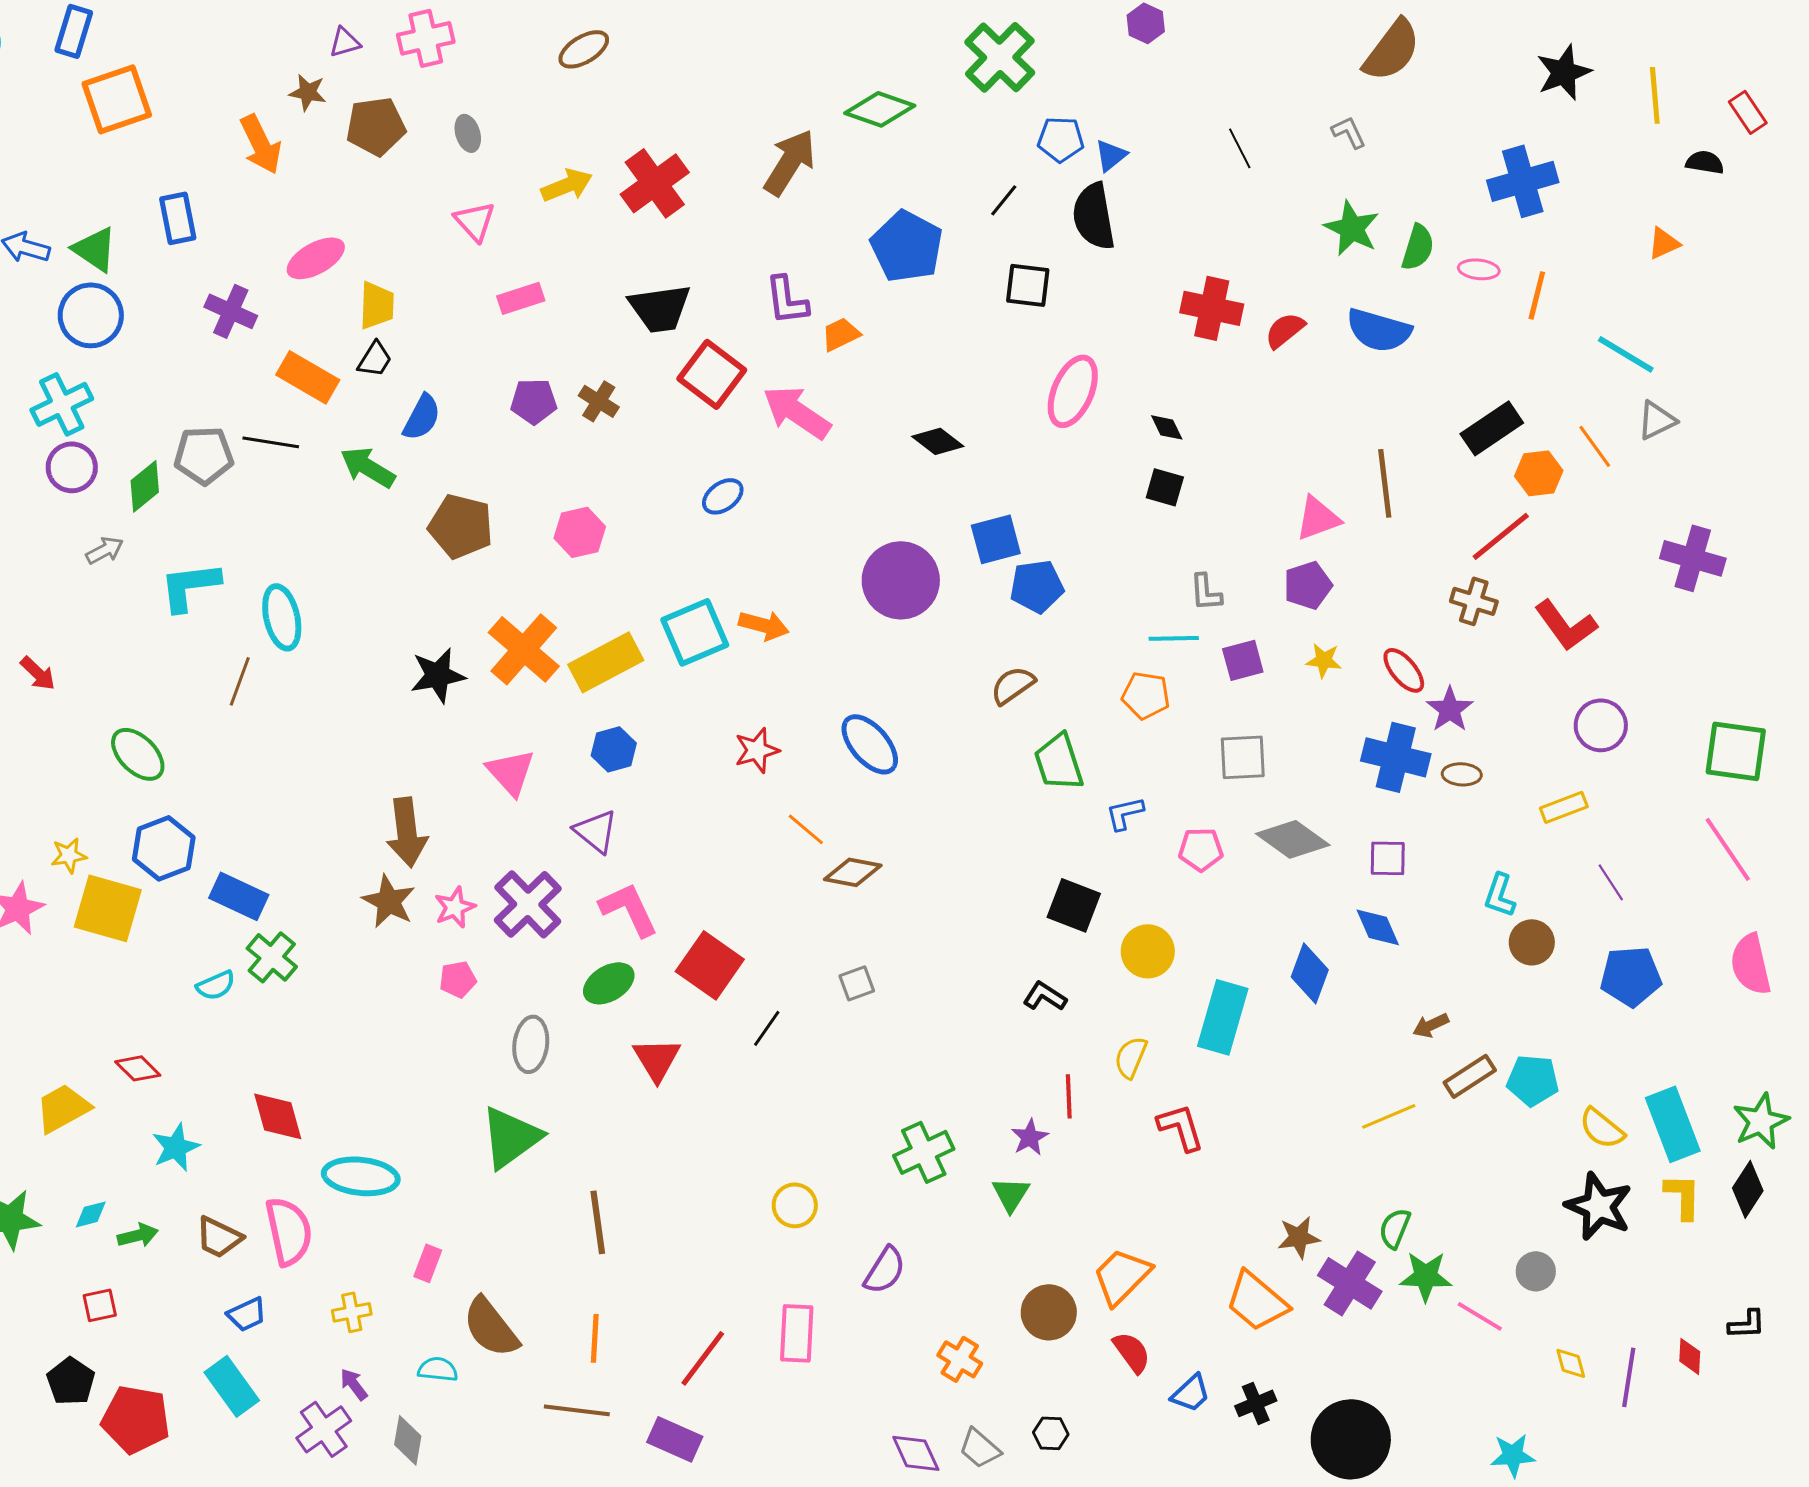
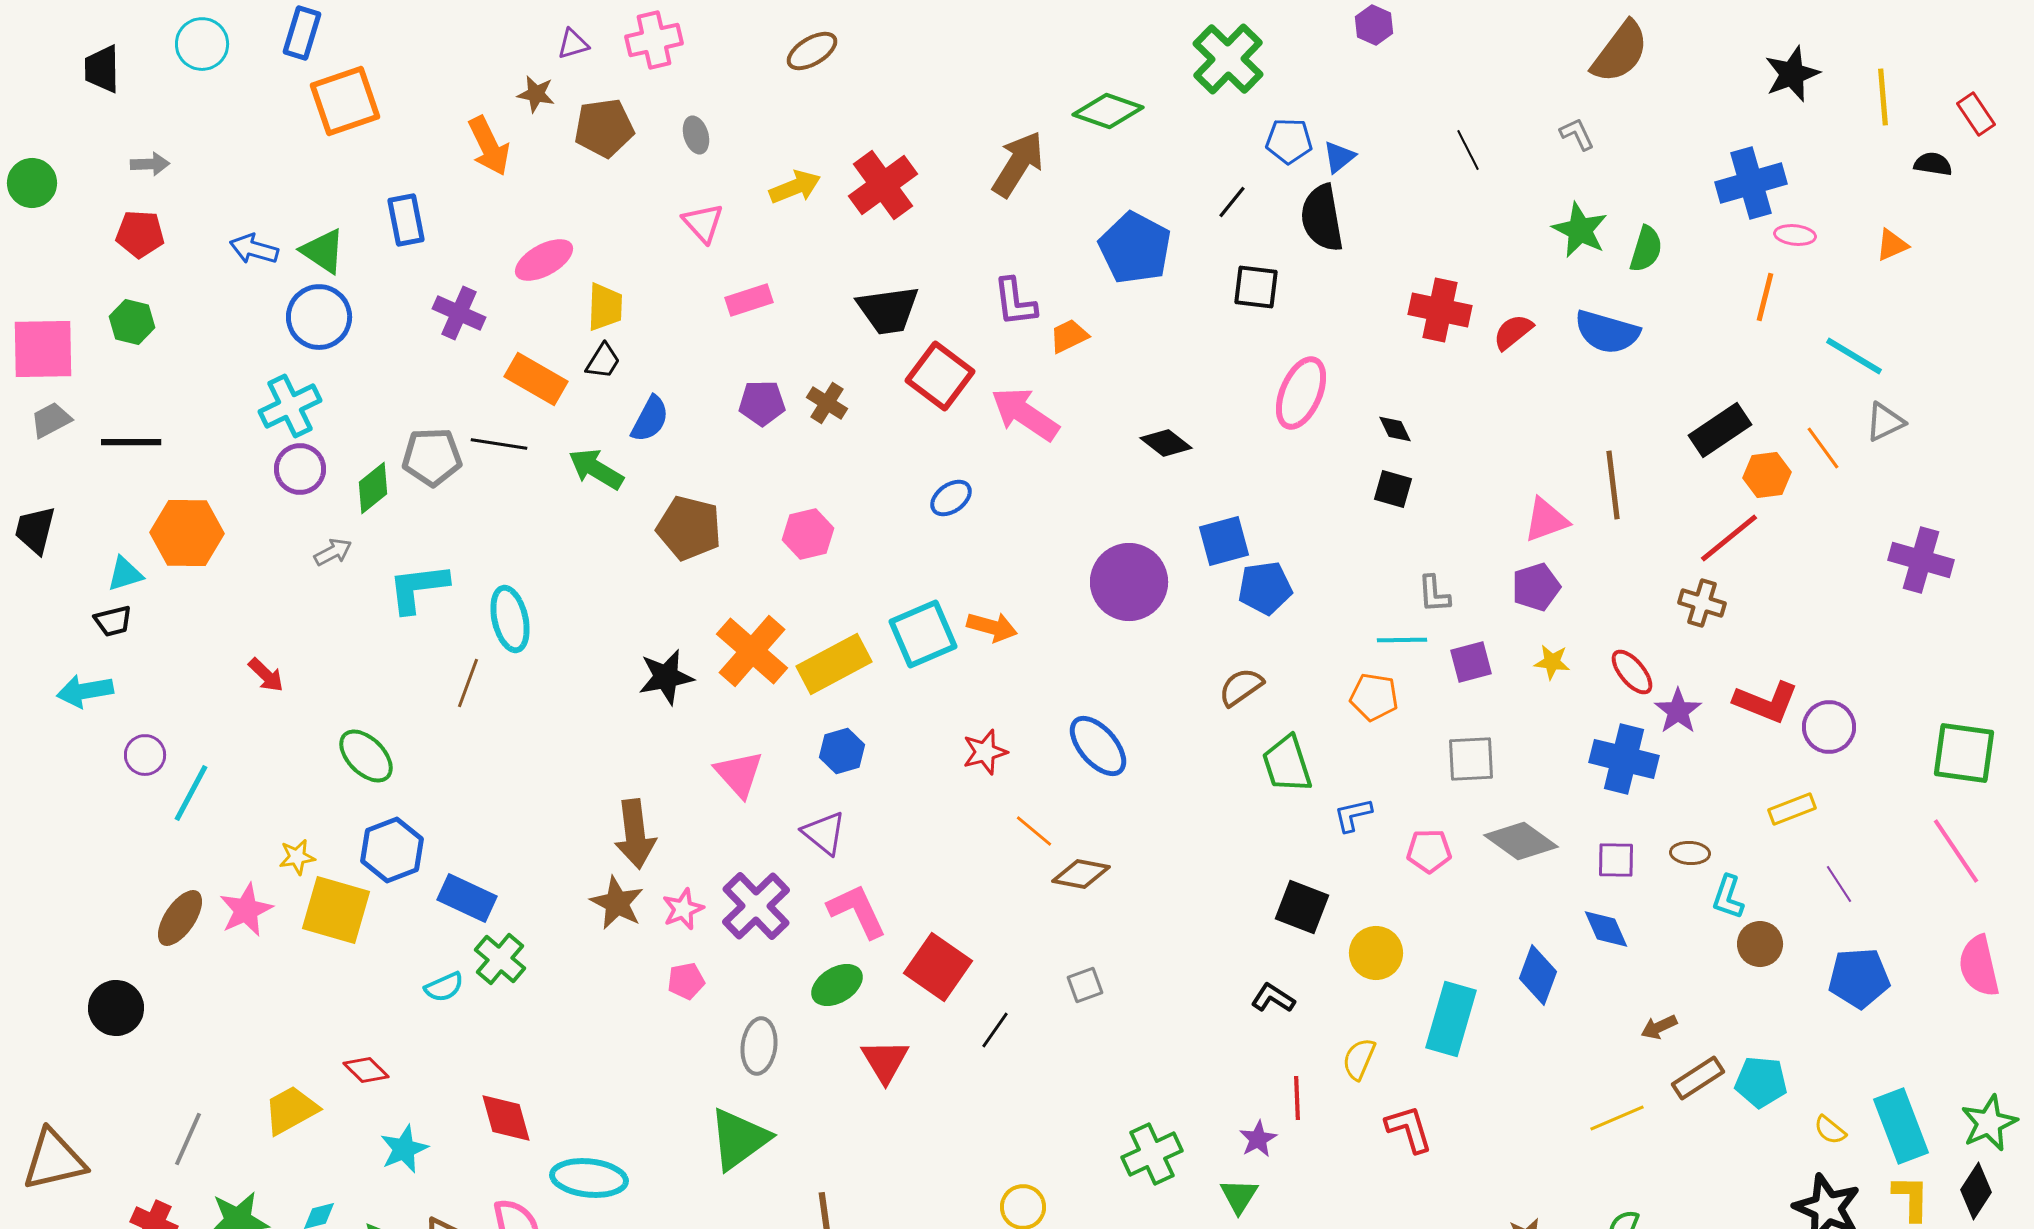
pink ellipse: (1479, 269) -> (1795, 235), moved
red L-shape: (1566, 625) -> (1766, 702), moved, turned -32
brown ellipse: (1462, 774) -> (1690, 853), moved
yellow semicircle: (1602, 1128) -> (1830, 1130), size x0.7

